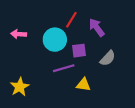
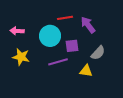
red line: (71, 20) -> (65, 18), turned 49
yellow triangle: (83, 85) -> (86, 71), moved
yellow star: (20, 87) -> (21, 57), moved, turned -30

